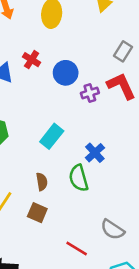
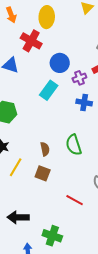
red cross: (32, 60) -> (31, 41), moved, size x1.5
cyan rectangle: (52, 136) -> (49, 90), moved
blue cross: (95, 153) -> (84, 103), moved, turned -35

